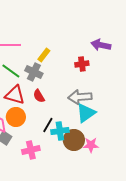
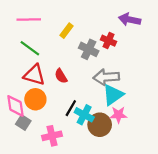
red cross: (82, 64) -> (108, 41), turned 32
gray cross: (34, 72) -> (89, 49), moved
cyan cross: (60, 131) -> (84, 115), turned 36
pink star: (91, 145) -> (118, 115), moved

